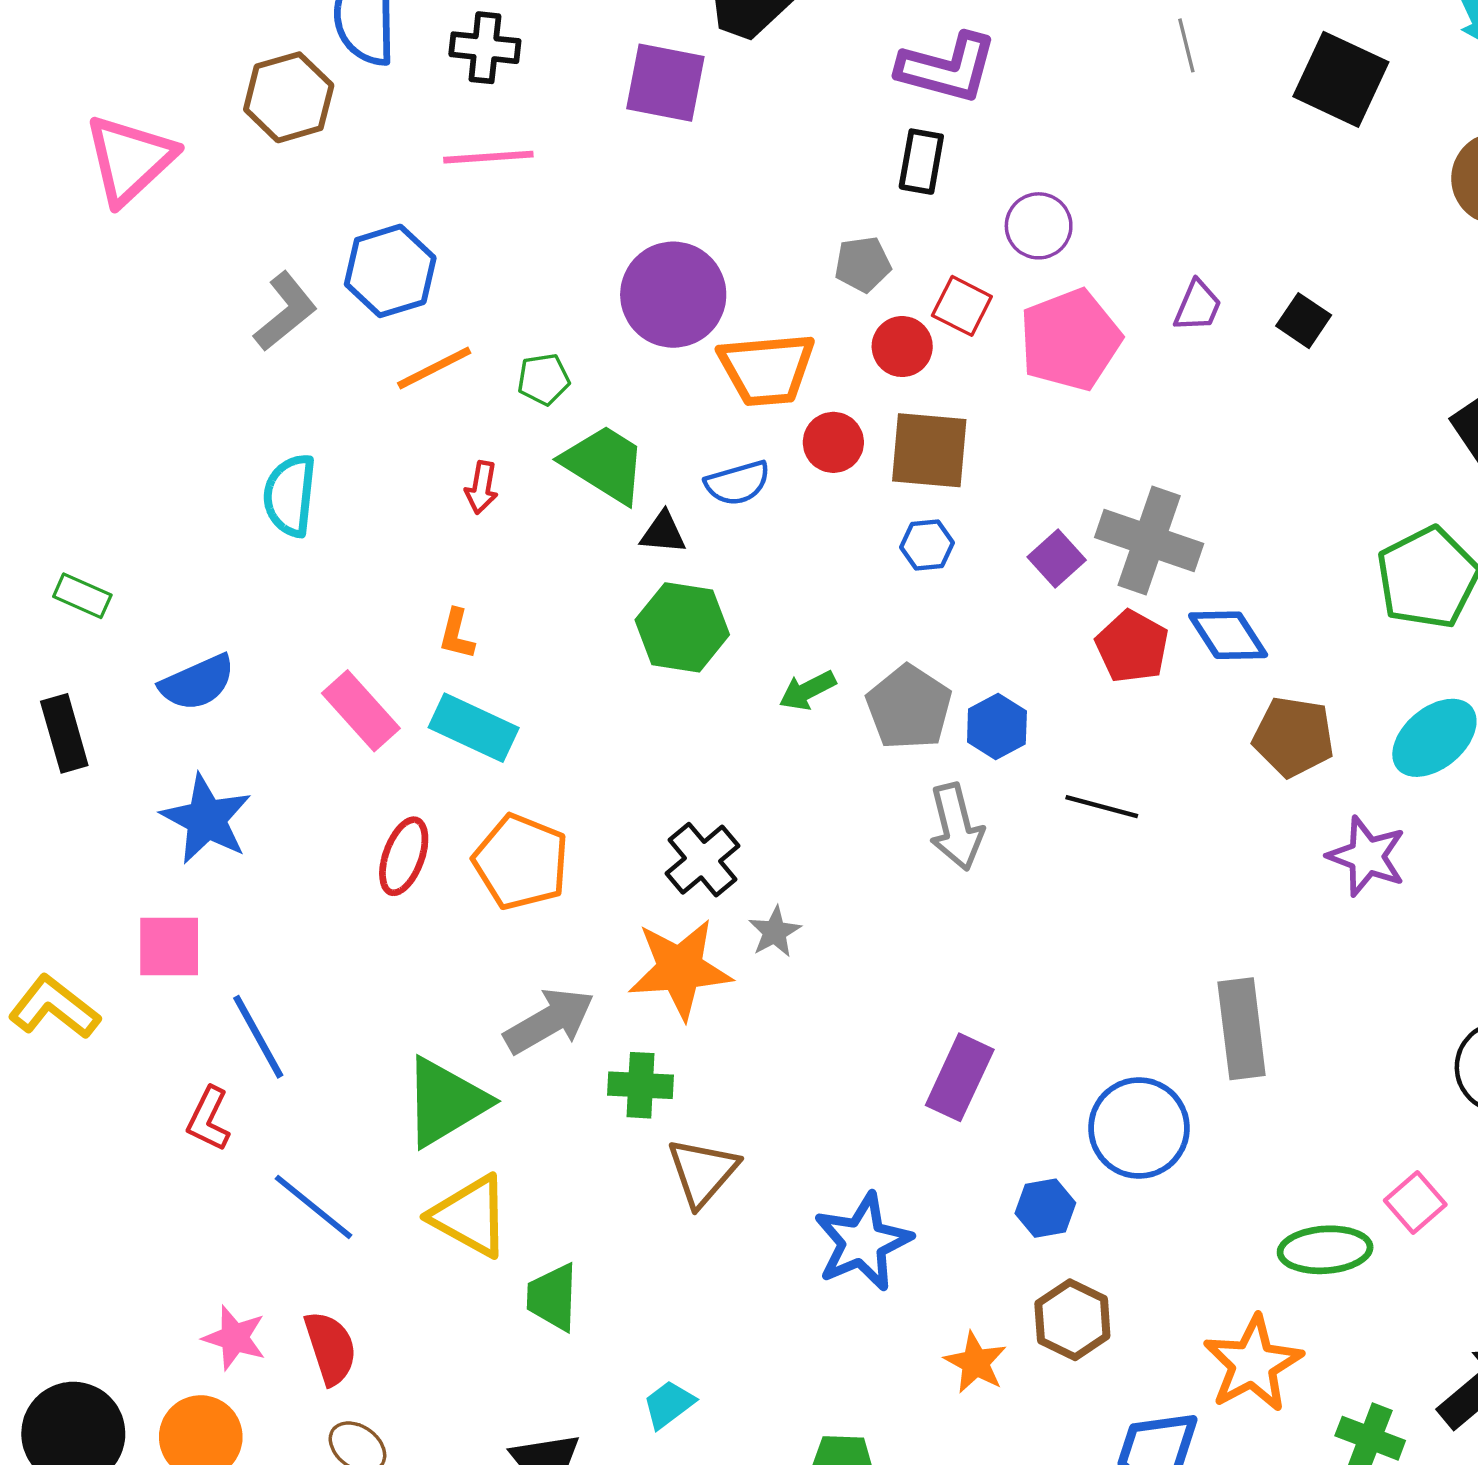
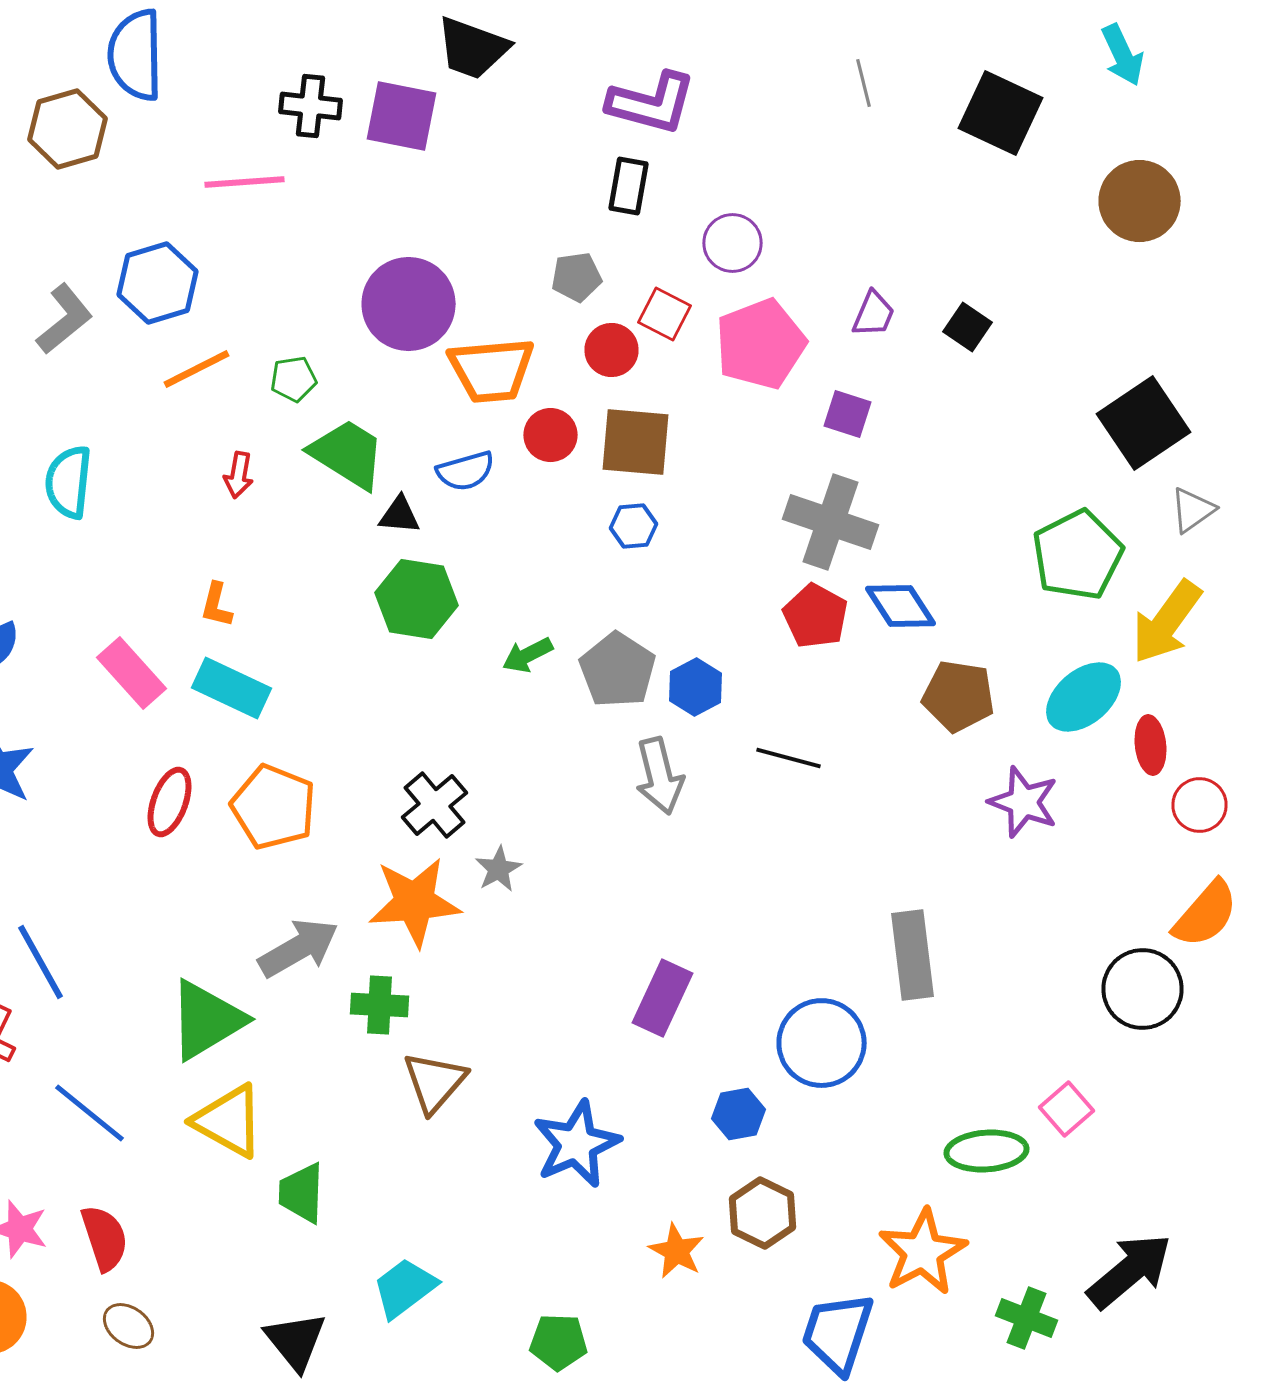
black cross: (485, 48) -> (310, 106), moved
purple square: (1057, 559) -> (848, 414), moved, turned -30
cyan trapezoid: (669, 1404) -> (404, 1288), size x1.4

